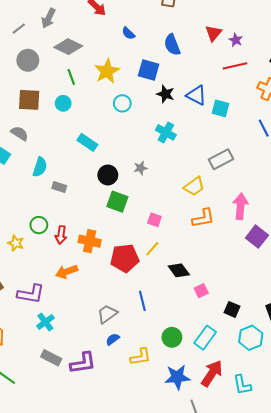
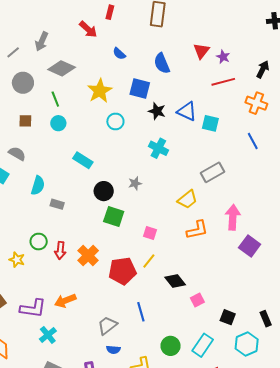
green line: (71, 77) -> (55, 99), moved
brown square: (29, 100) -> (25, 121), size x0.6
orange cross: (90, 241) -> (88, 256), turned 35
orange arrow: (67, 272) -> (65, 301), moved
blue semicircle: (113, 339) -> (113, 350), turned -136

